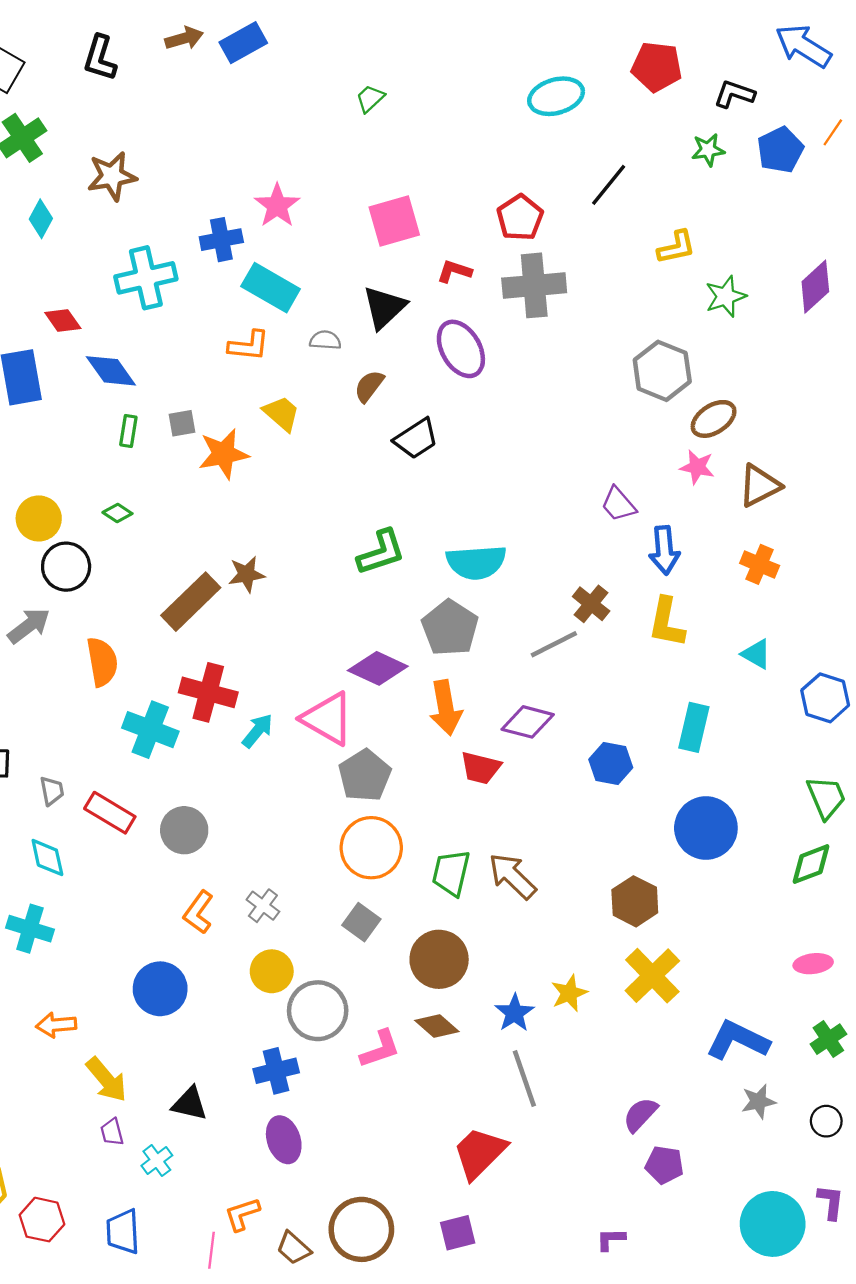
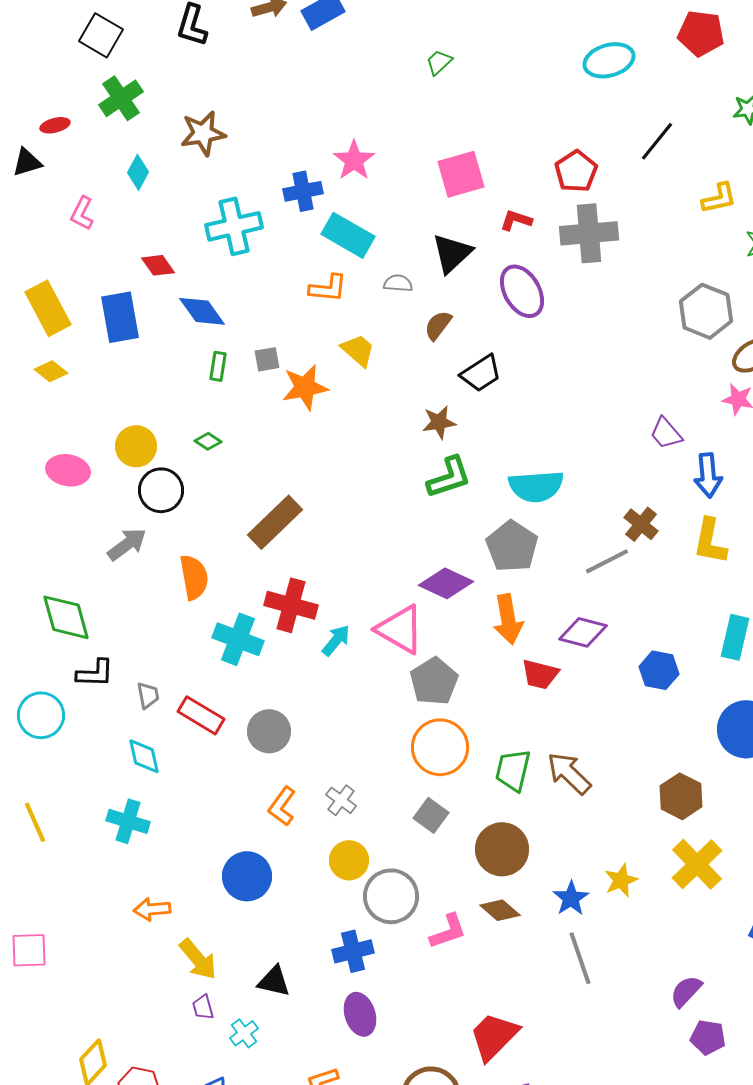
brown star: (247, 574) -> (439, 422), moved
red trapezoid: (480, 1153) -> (494, 1036), moved

